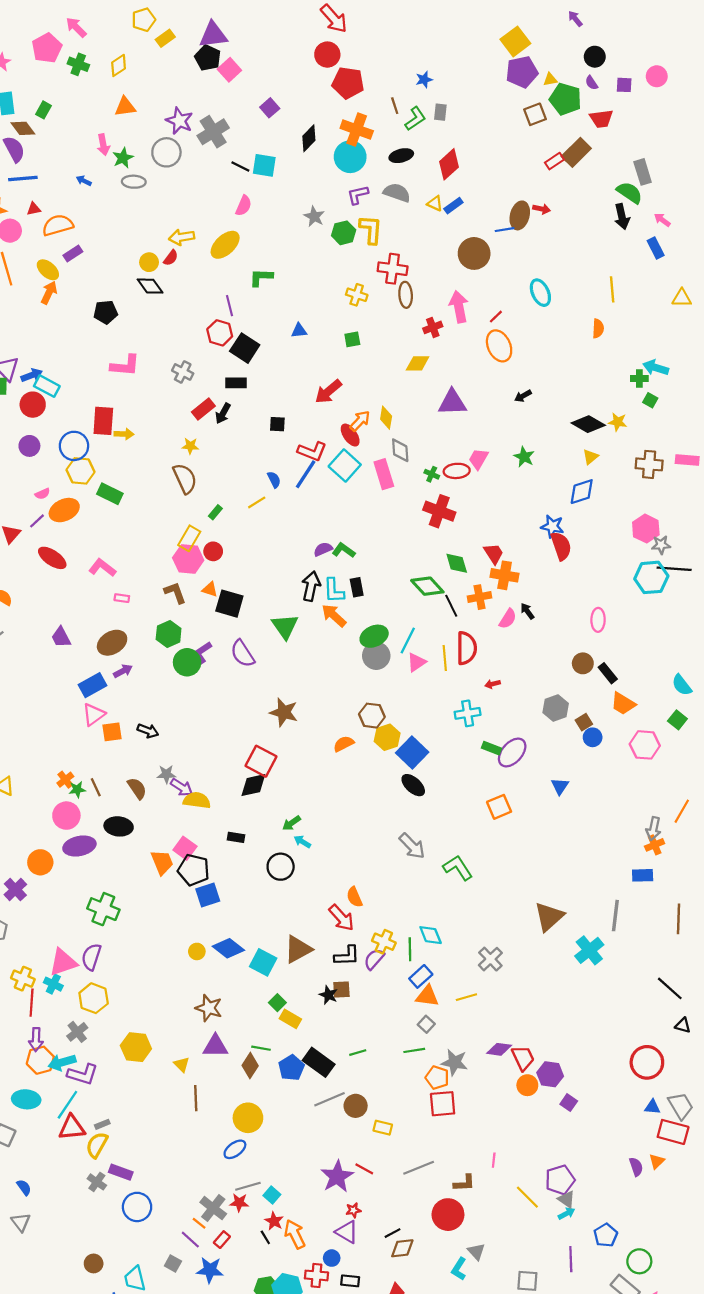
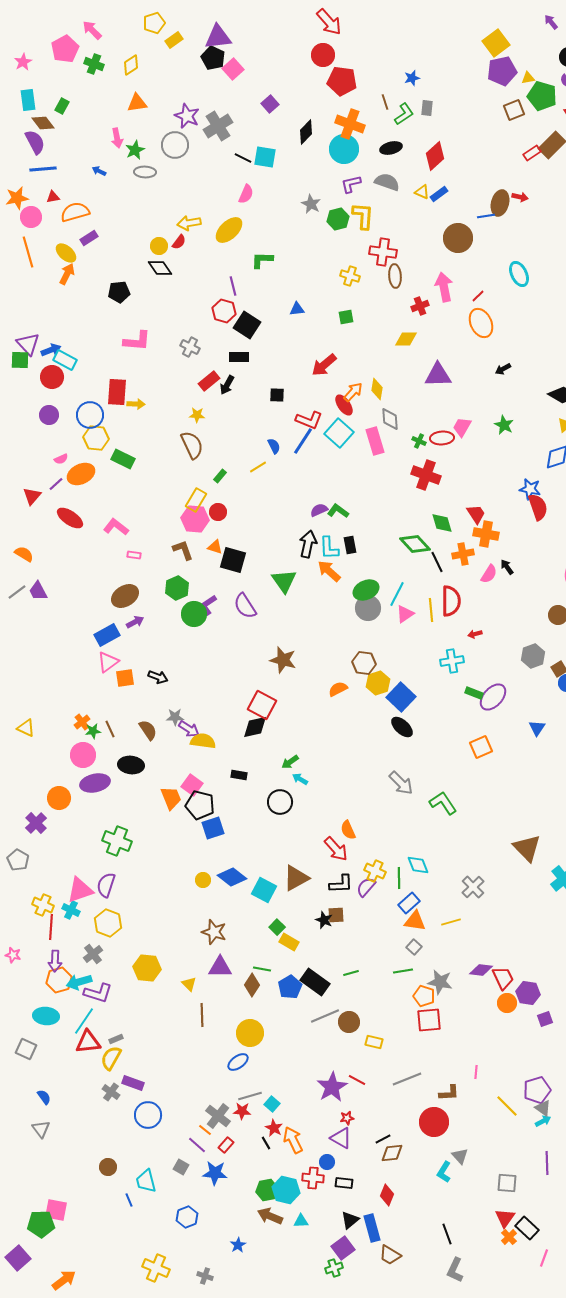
purple trapezoid: (61, 637) -> (38, 591), moved
brown triangle: (549, 917) -> (527, 848), turned -32
purple square: (569, 1103) -> (545, 1019), turned 35

